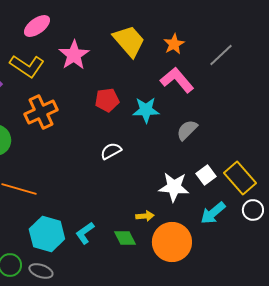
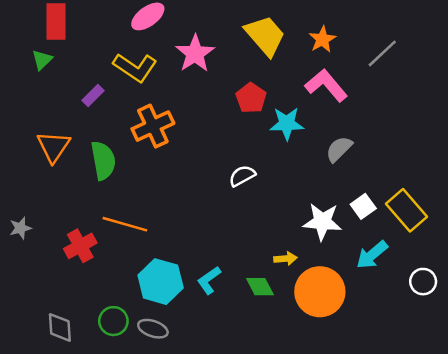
red pentagon: (107, 100) -> (251, 98), moved, turned -30
white circle: (253, 210) -> (423, 282), moved

